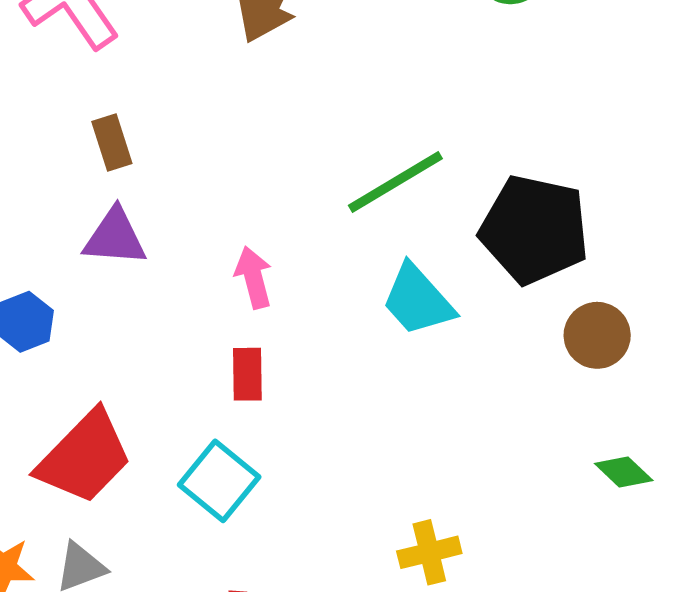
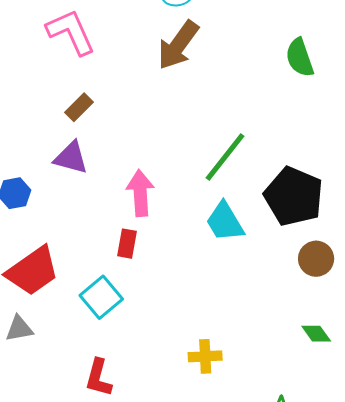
brown rectangle: (112, 143) -> (79, 107), turned 52
green line: (395, 182) -> (225, 157), turned -32
pink arrow: (254, 277) -> (140, 193), size x1.4

